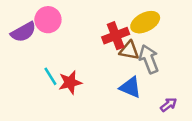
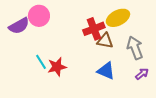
gray arrow: (149, 59) -> (135, 48), moved
purple arrow: (169, 105) -> (142, 74), moved

